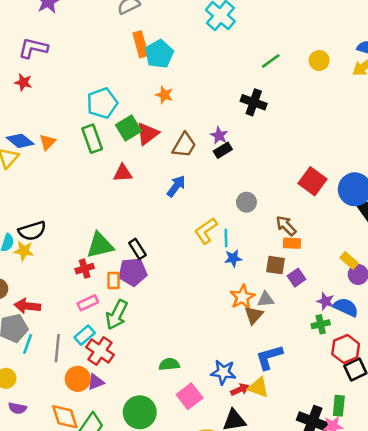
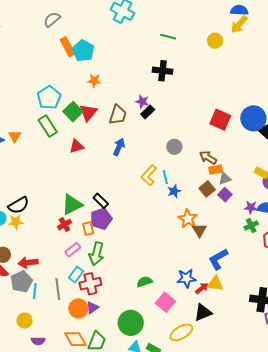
yellow circle: (319, 60) -> (215, 41), moved
green line: (271, 61) -> (168, 37), turned 63
brown square: (276, 265) -> (207, 189), turned -35
gray triangle: (266, 299) -> (225, 179), moved
red cross: (100, 351) -> (90, 284), turned -35

